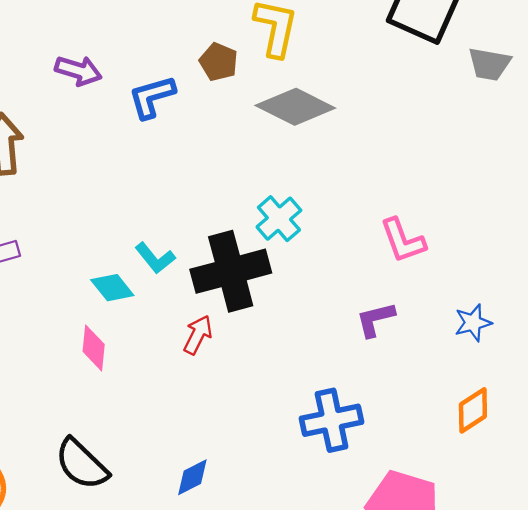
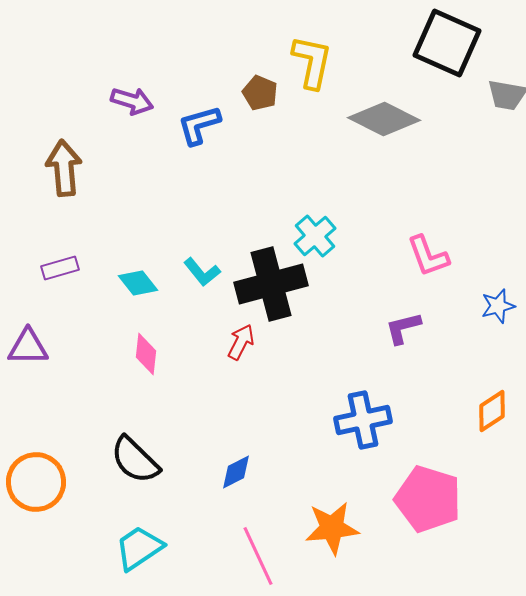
gray diamond: (295, 107) -> (384, 119), moved
cyan diamond: (112, 288) -> (138, 283), moved
blue star: (473, 323) -> (498, 306), moved

